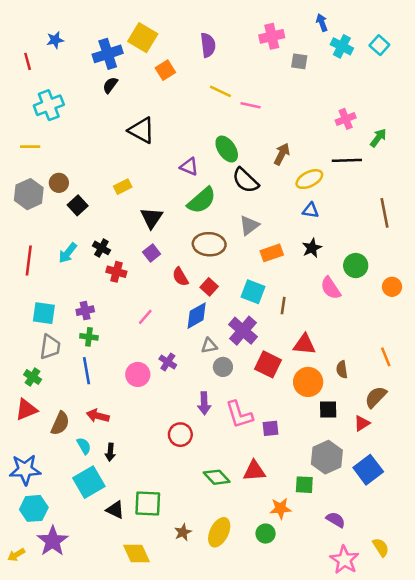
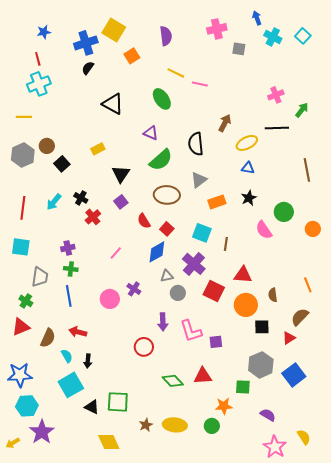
red line: (28, 61) -> (38, 59), moved
green ellipse: (227, 149) -> (162, 99), moved
black semicircle: (245, 180) -> (196, 144), turned 40
red cross: (116, 272) -> (93, 217), turned 35
cyan square: (44, 313) -> (21, 247), moved
yellow ellipse: (219, 532) -> (175, 425), turned 70

